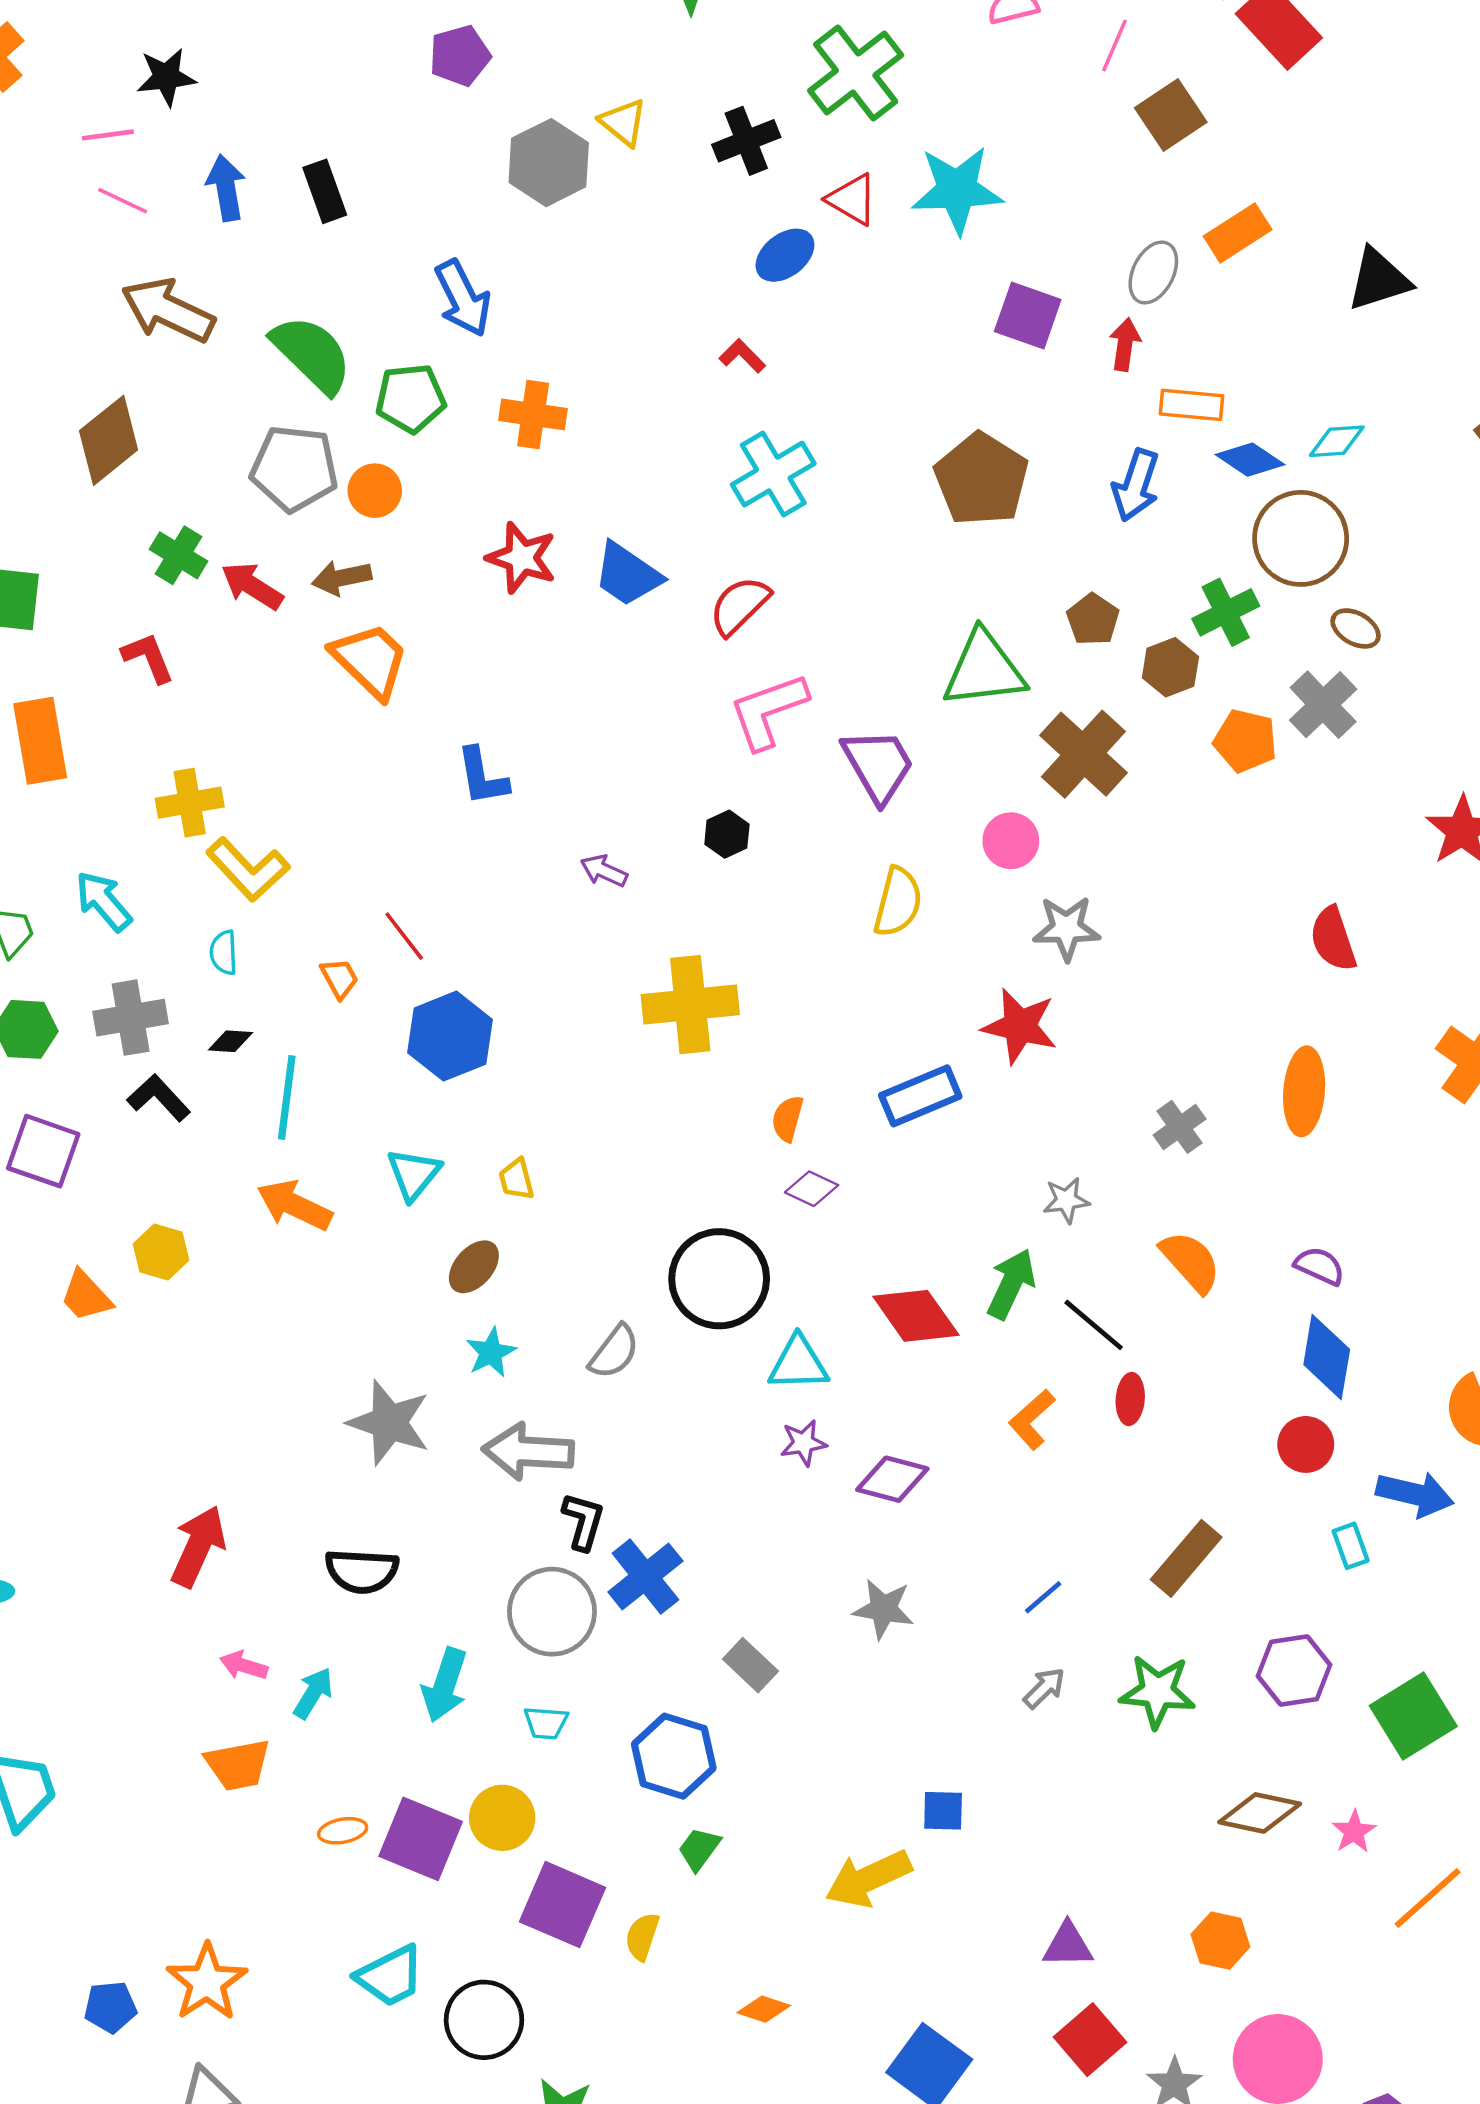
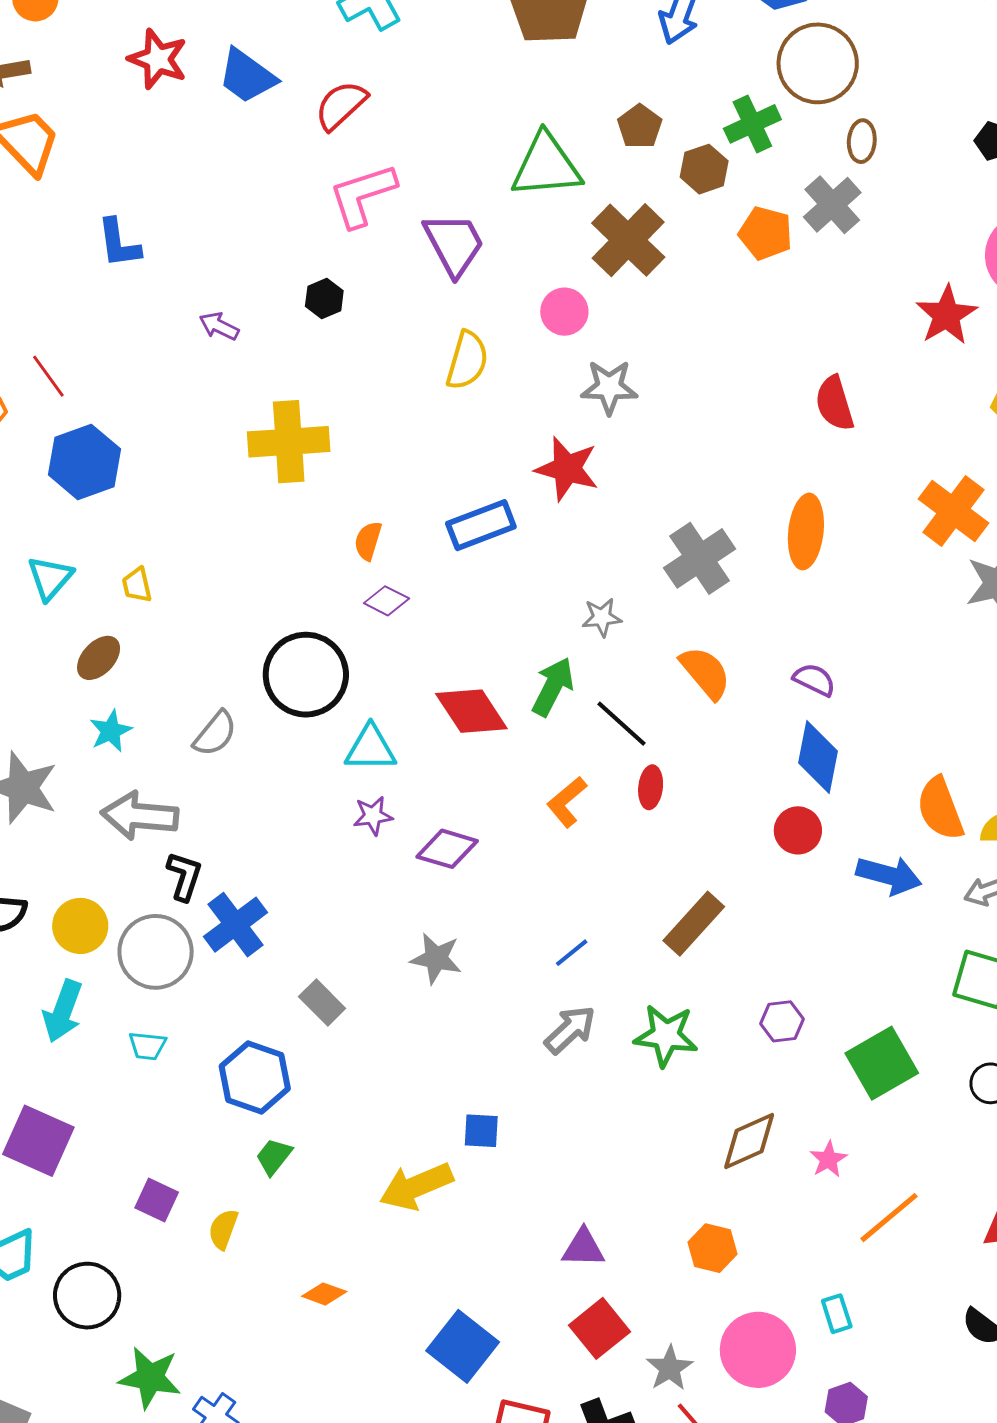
brown ellipse: (1356, 628) -> (862, 141), turned 63
gray cross: (1180, 1127) -> (700, 558), size x1.6
cyan rectangle: (1351, 1546) -> (837, 1314), moved
purple hexagon: (1294, 1670) -> (782, 1021), size x0.7
gray arrow: (1044, 1688) -> (570, 1030), size x1.4
brown diamond: (1260, 1813) -> (749, 1141), turned -38
yellow circle: (502, 1818) -> (80, 926), moved
purple square: (563, 1905) -> (157, 1200), size x0.6

